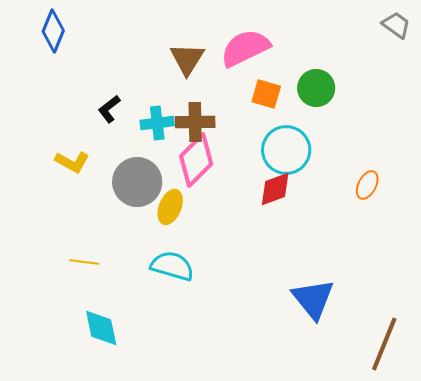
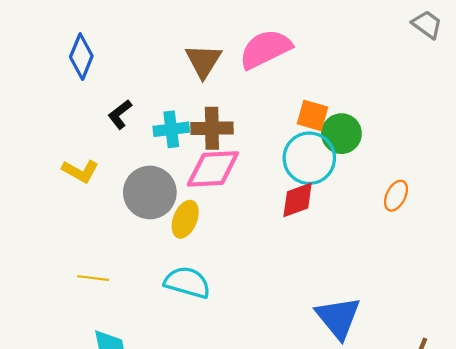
blue diamond: (53, 31) -> (81, 57), moved
green circle: (316, 88) -> (341, 134), moved
orange square: (266, 94) -> (313, 115), moved
pink diamond: (196, 160) -> (213, 169), turned 42

